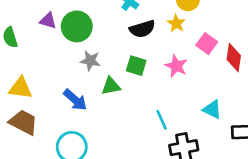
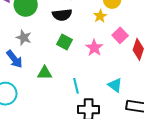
black semicircle: (142, 29) -> (62, 15), moved
gray star: (90, 61) -> (24, 38), moved
green triangle: (111, 86) -> (45, 73), moved

